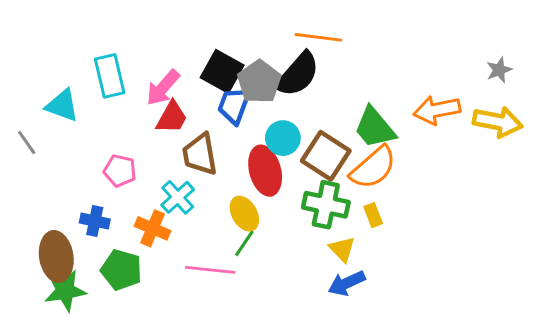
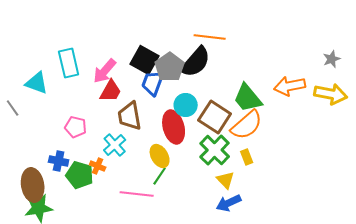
green cross: (326, 205) -> (215, 150), turned 32
orange cross: (153, 228) -> (98, 166), size x0.7
green pentagon: (121, 270) -> (80, 175), moved

